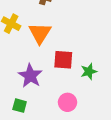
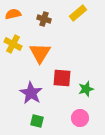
pink circle: (68, 102) -> (80, 118), moved
green square: (20, 106) -> (37, 121), moved

